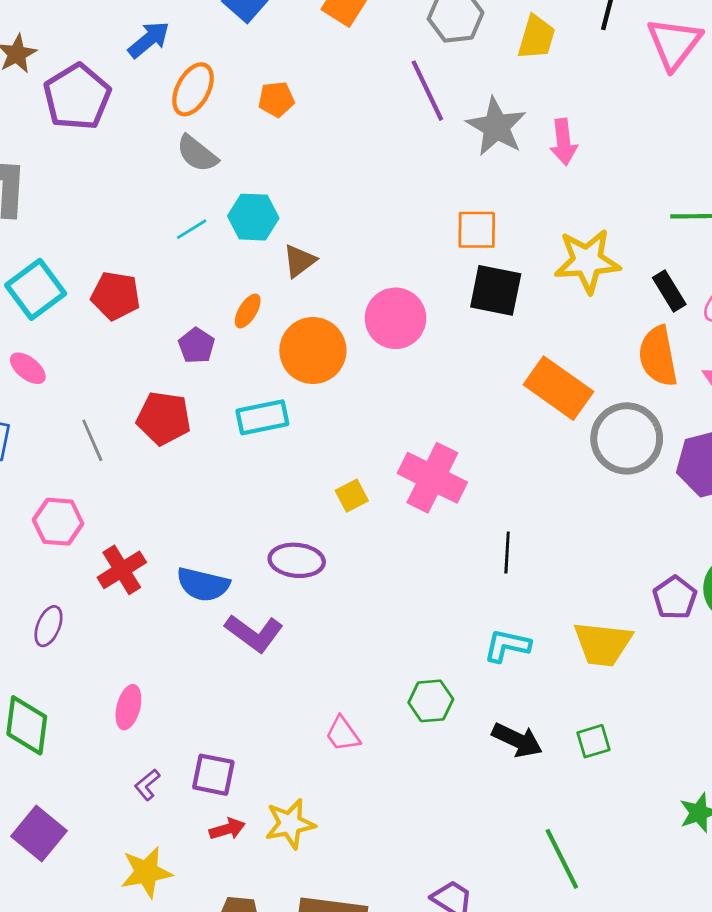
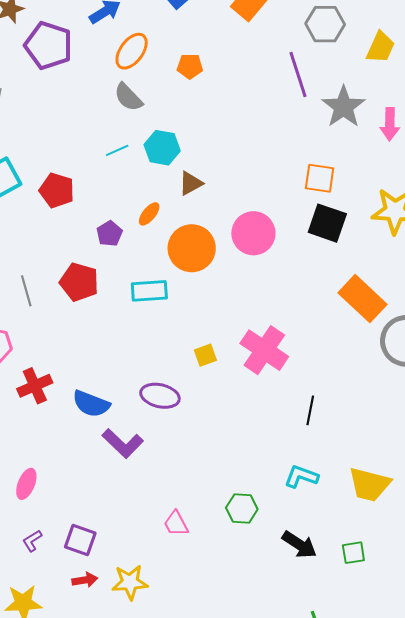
purple pentagon: (77, 97) -> (48, 45), turned -30

